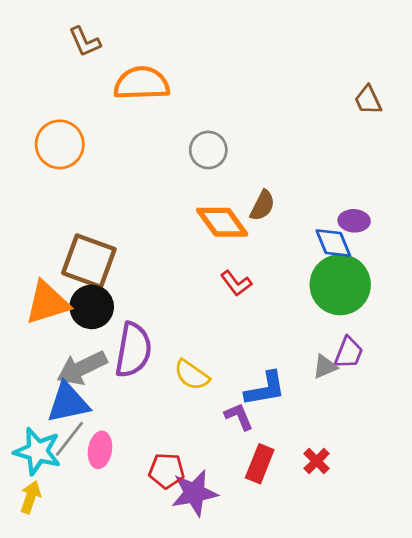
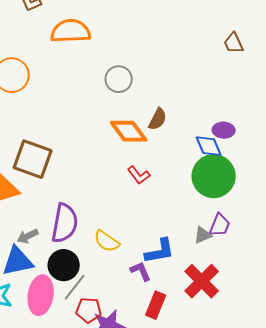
black circle: (92, 307) -> (64, 265), moved
gray arrow: (82, 368) -> (28, 236), size x0.6
gray line: (69, 439) -> (75, 287), moved
pink ellipse: (100, 450) -> (41, 295), size x1.5
red cross: (317, 461) -> (202, 281), moved, size x1.8

